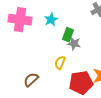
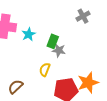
cyan star: (51, 20) -> (29, 34), moved

